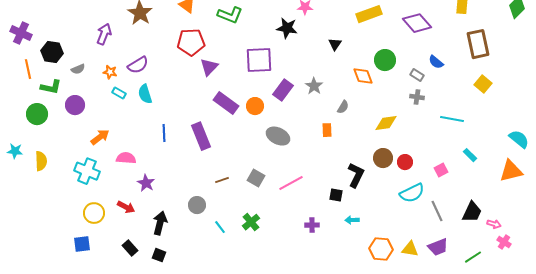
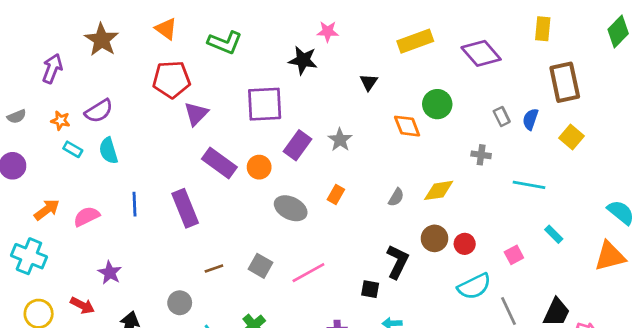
blue semicircle: (436, 62) -> (530, 119), moved, turned 70
gray rectangle: (417, 75) -> (502, 116), moved, turned 32
gray semicircle: (343, 107) -> (396, 197), moved
orange rectangle: (327, 130) -> (336, 195), moved, turned 32
pink semicircle: (126, 158) -> (87, 216), moved, turned -30

